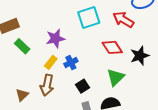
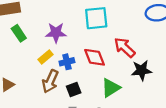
red arrow: (123, 20) -> (125, 47), moved
red diamond: (112, 47) -> (94, 57), moved
brown arrow: (47, 85) -> (50, 81), moved

